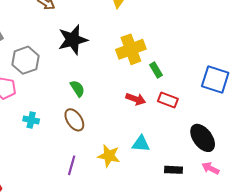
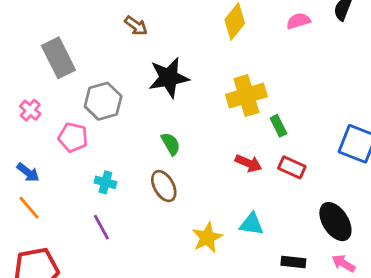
yellow star: (109, 156) -> (207, 238), turned 30
purple line: (72, 165) -> (101, 227), moved, turned -48

